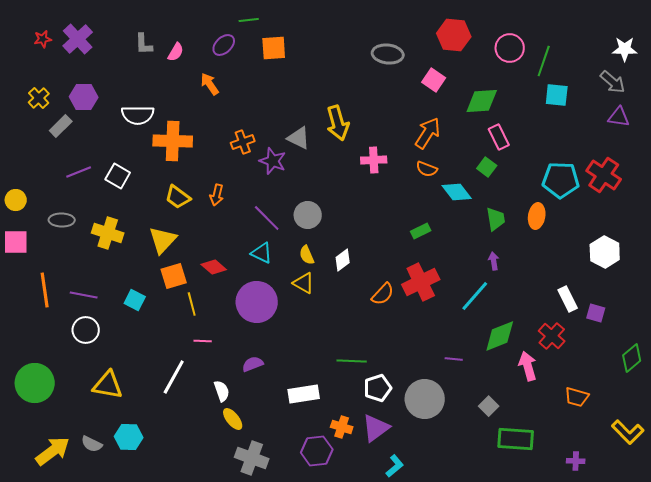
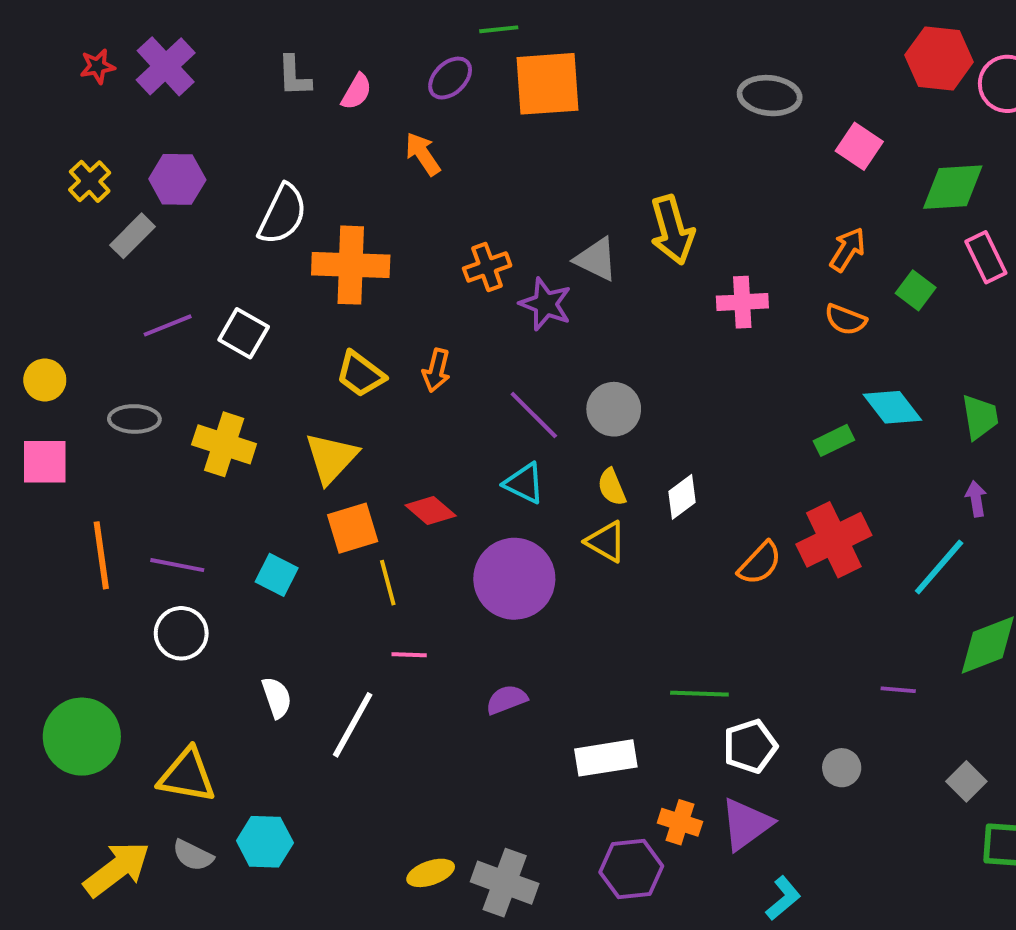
red hexagon: (454, 35) -> (939, 59), moved
orange square: (274, 48) -> (547, 84), size x1.4
white semicircle: (138, 115) -> (283, 214), turned -64
orange arrow: (428, 133) -> (848, 249), size x0.7
green square: (487, 167) -> (916, 290), moved
cyan diamond: (457, 192) -> (892, 407), moved
yellow triangle: (108, 385) -> (187, 776), moved
white semicircle: (222, 391) -> (277, 698), moved
gray circle: (425, 399) -> (842, 768), size x0.5
yellow ellipse: (233, 419) -> (431, 873), moved, turned -70

